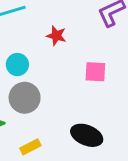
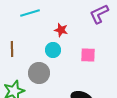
cyan circle: (17, 65) -> (53, 50), moved

